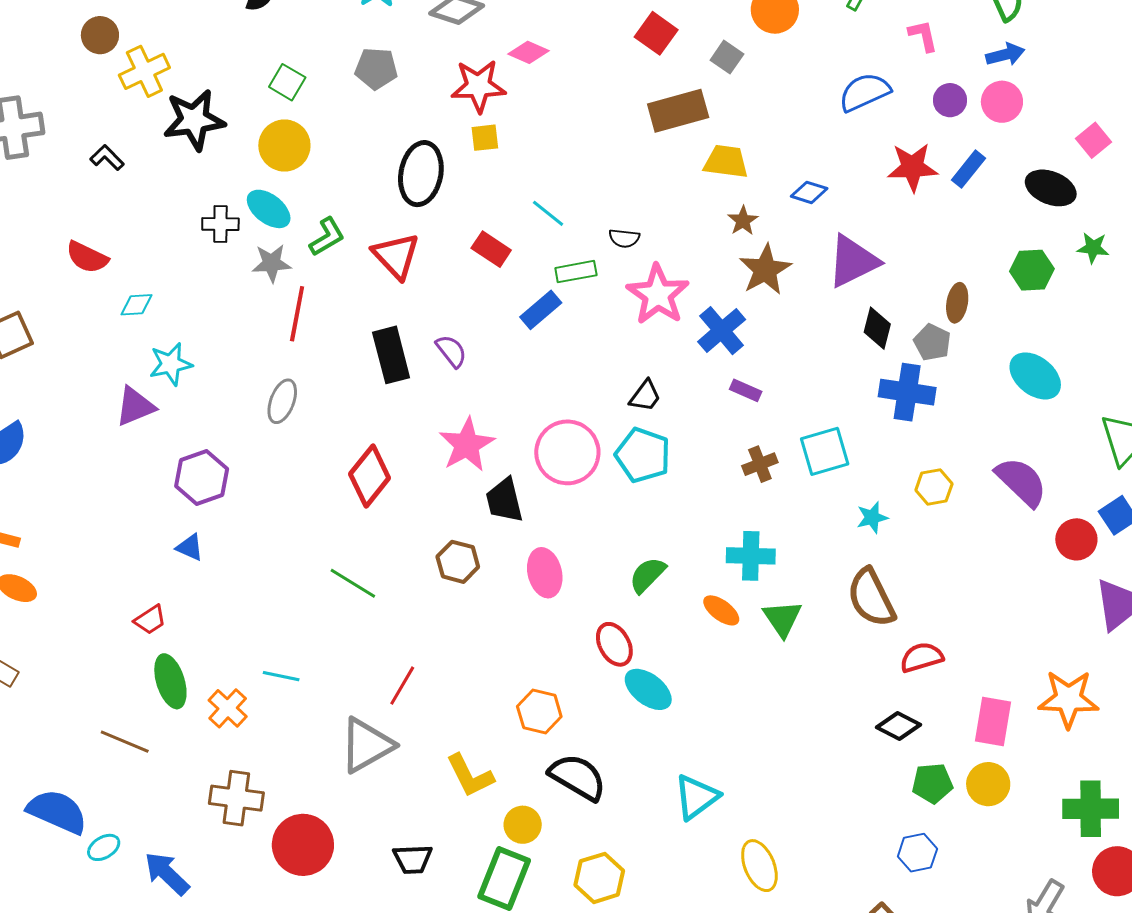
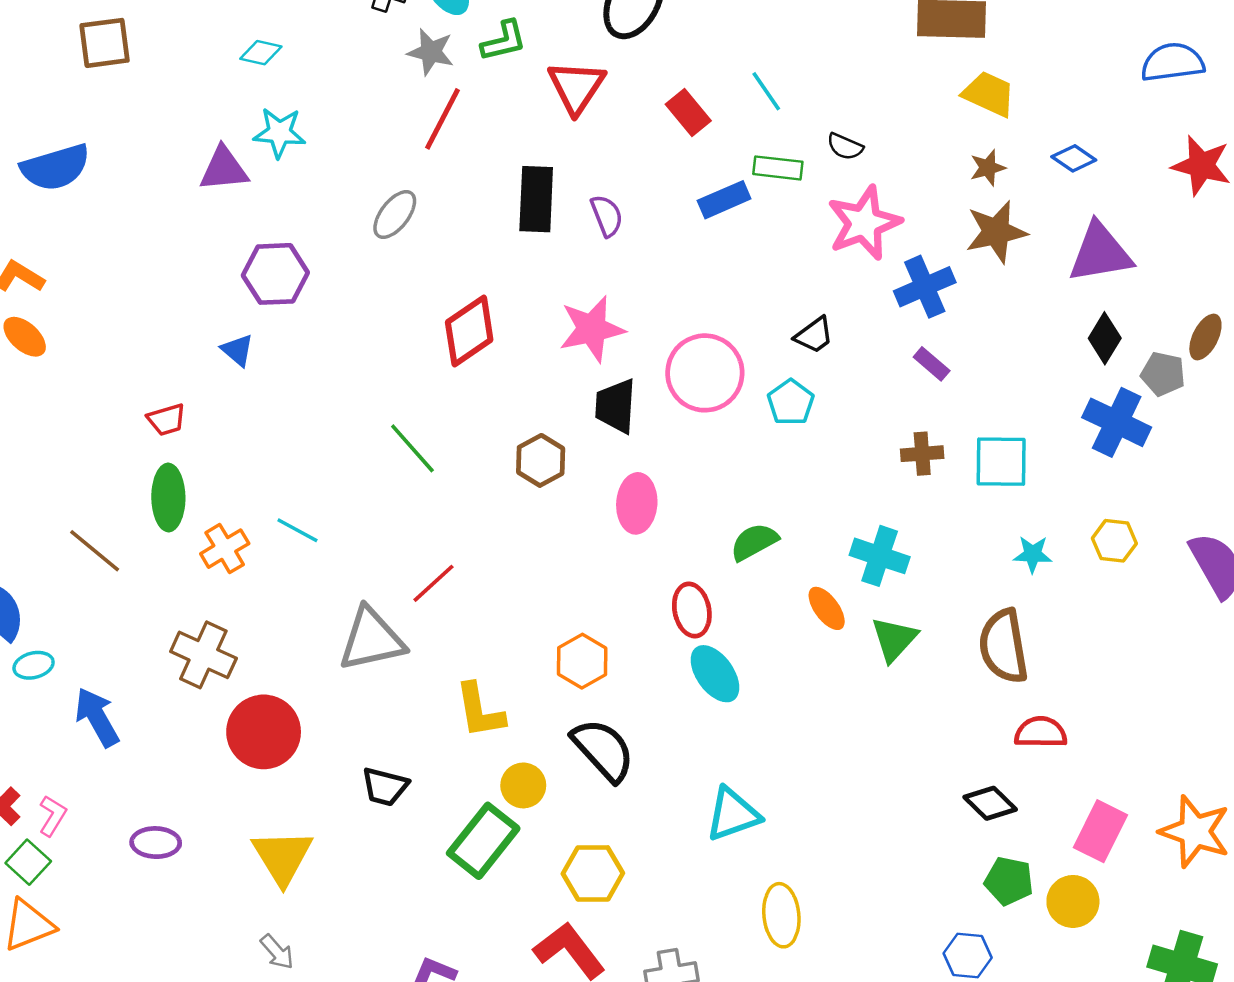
gray pentagon: (932, 342) -> (1163, 374), turned -30
cyan pentagon: (643, 455) -> (791, 402), size x0.7

